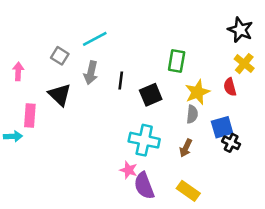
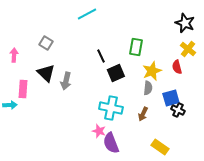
cyan line: (95, 39) -> (87, 14), moved
gray arrow: (91, 73) -> (66, 81), moved
black line: (121, 80) -> (101, 56), moved, turned -32
yellow rectangle: (188, 191) -> (160, 147), moved

